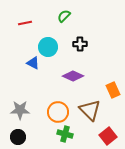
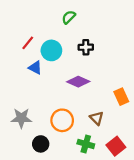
red line: (25, 23) -> (28, 43), moved, turned -40
brown triangle: (90, 110) -> (97, 118), size x0.6
green cross: (65, 134) -> (86, 144), moved
black circle: (18, 137) -> (41, 144), moved

